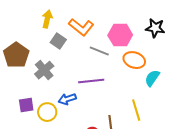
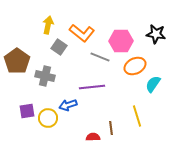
orange ellipse: (134, 60) -> (135, 66), turned -45
gray cross: (44, 70) -> (45, 76), turned -36

